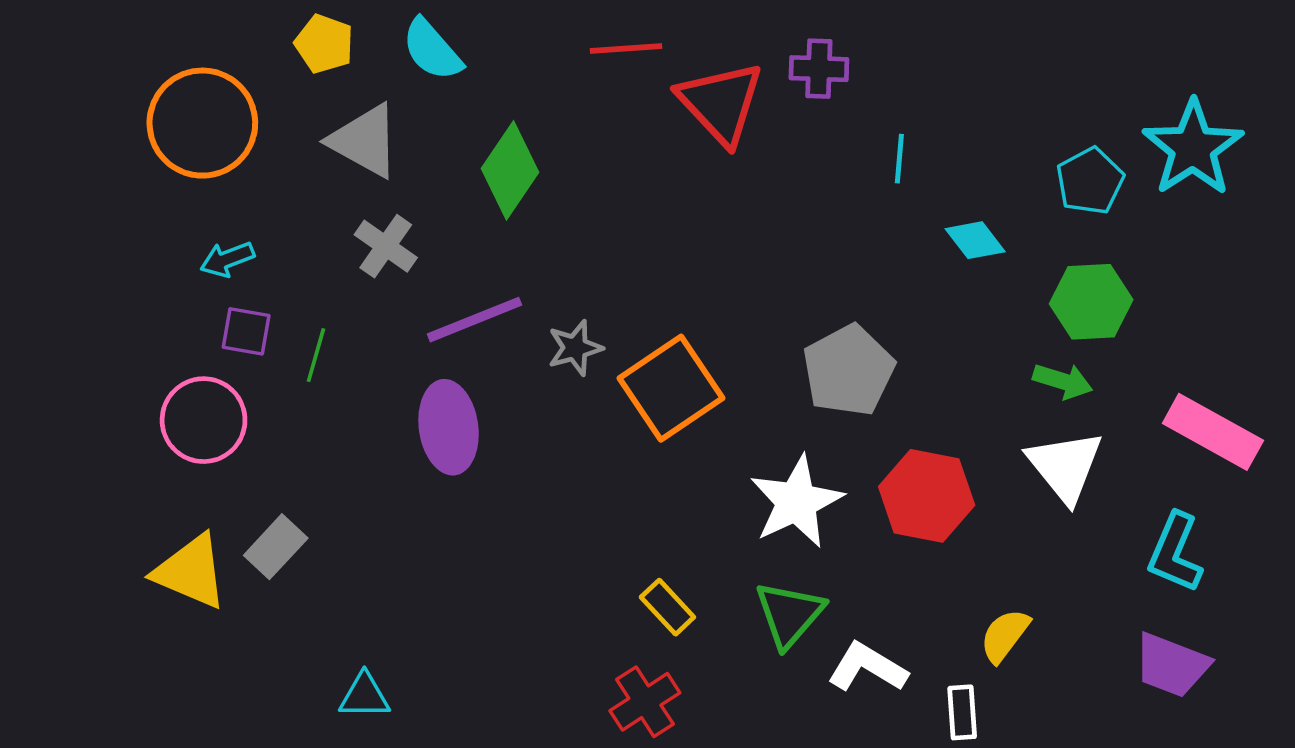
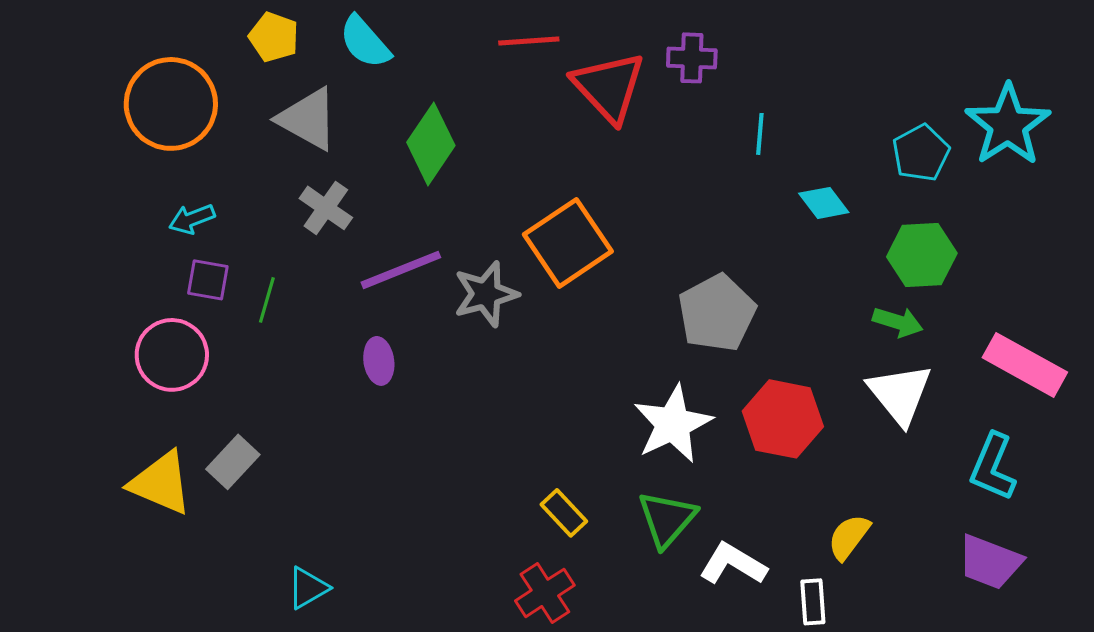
gray star: (575, 348) -> (486, 294), size x1.4
orange square: (671, 388) -> (568, 243), moved
purple ellipse: (449, 427) -> (379, 361), size x0.6
cyan triangle: (364, 696) -> (308, 588), turned -30

